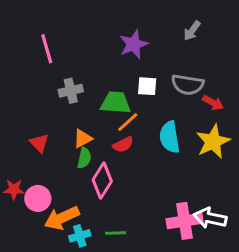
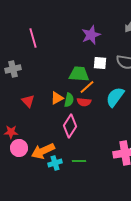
gray cross: (71, 91) -> (13, 69), moved
cyan semicircle: (170, 137) -> (115, 97), turned 45
red semicircle: (123, 145) -> (84, 102), turned 32
green semicircle: (84, 158) -> (69, 100), moved
pink circle: (38, 198) -> (19, 148), moved

